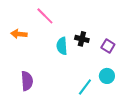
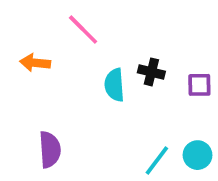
purple square: (108, 46) -> (199, 85), turned -32
cyan circle: (107, 76) -> (198, 155), moved

